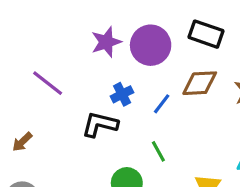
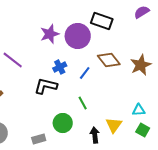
black rectangle: (206, 34) -> (102, 21), moved
brown diamond: (200, 83) -> (109, 60), turned 55

